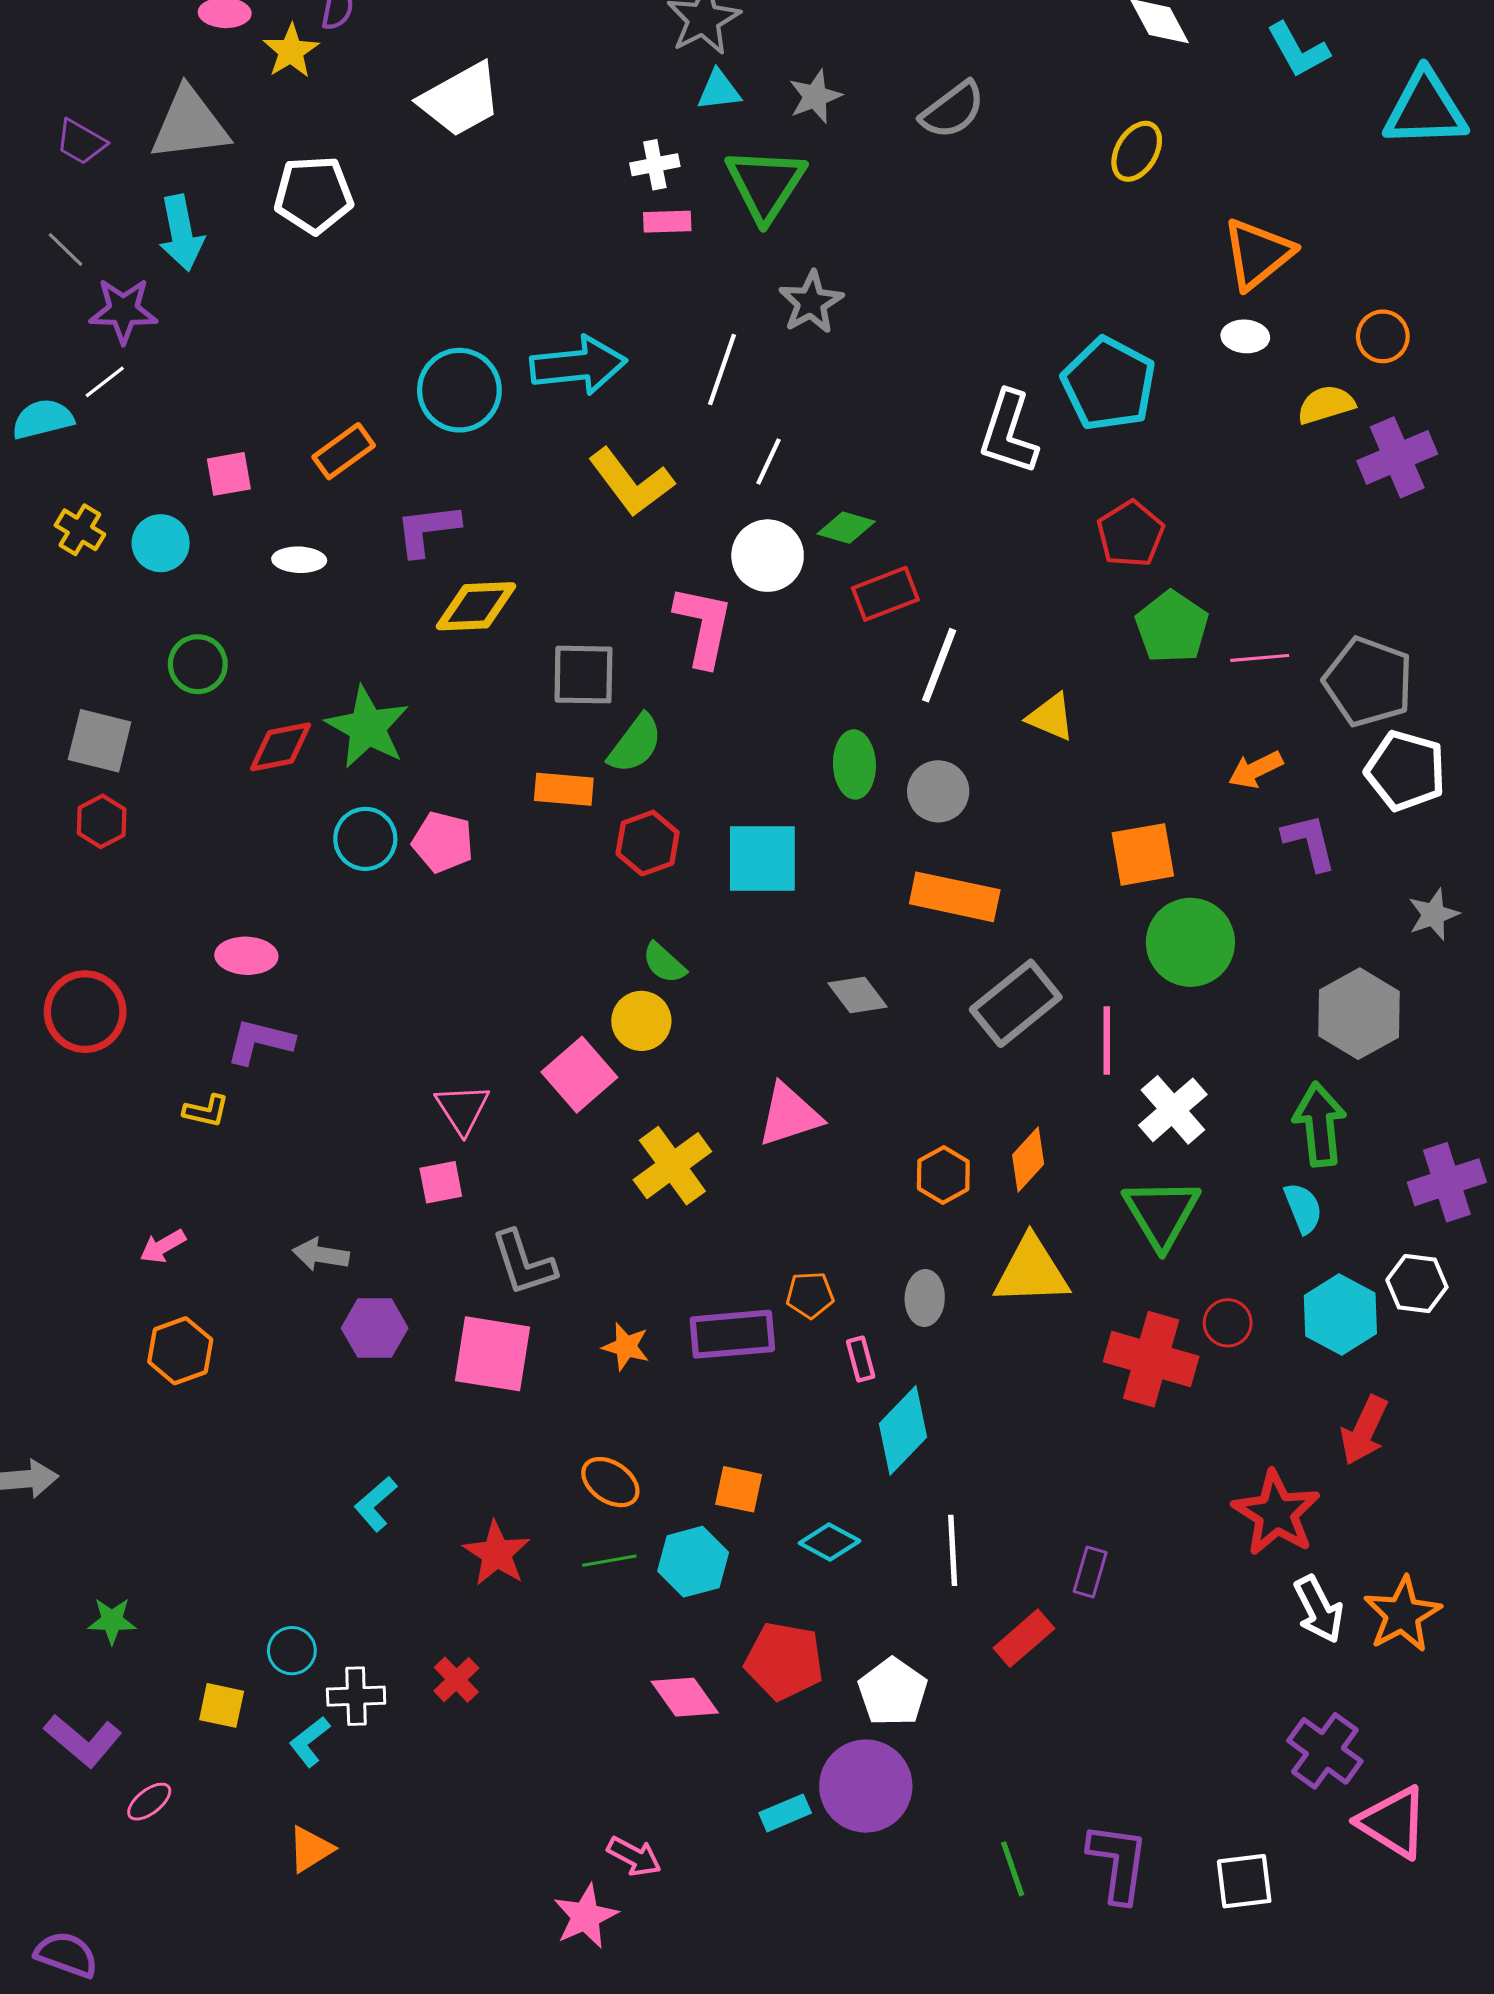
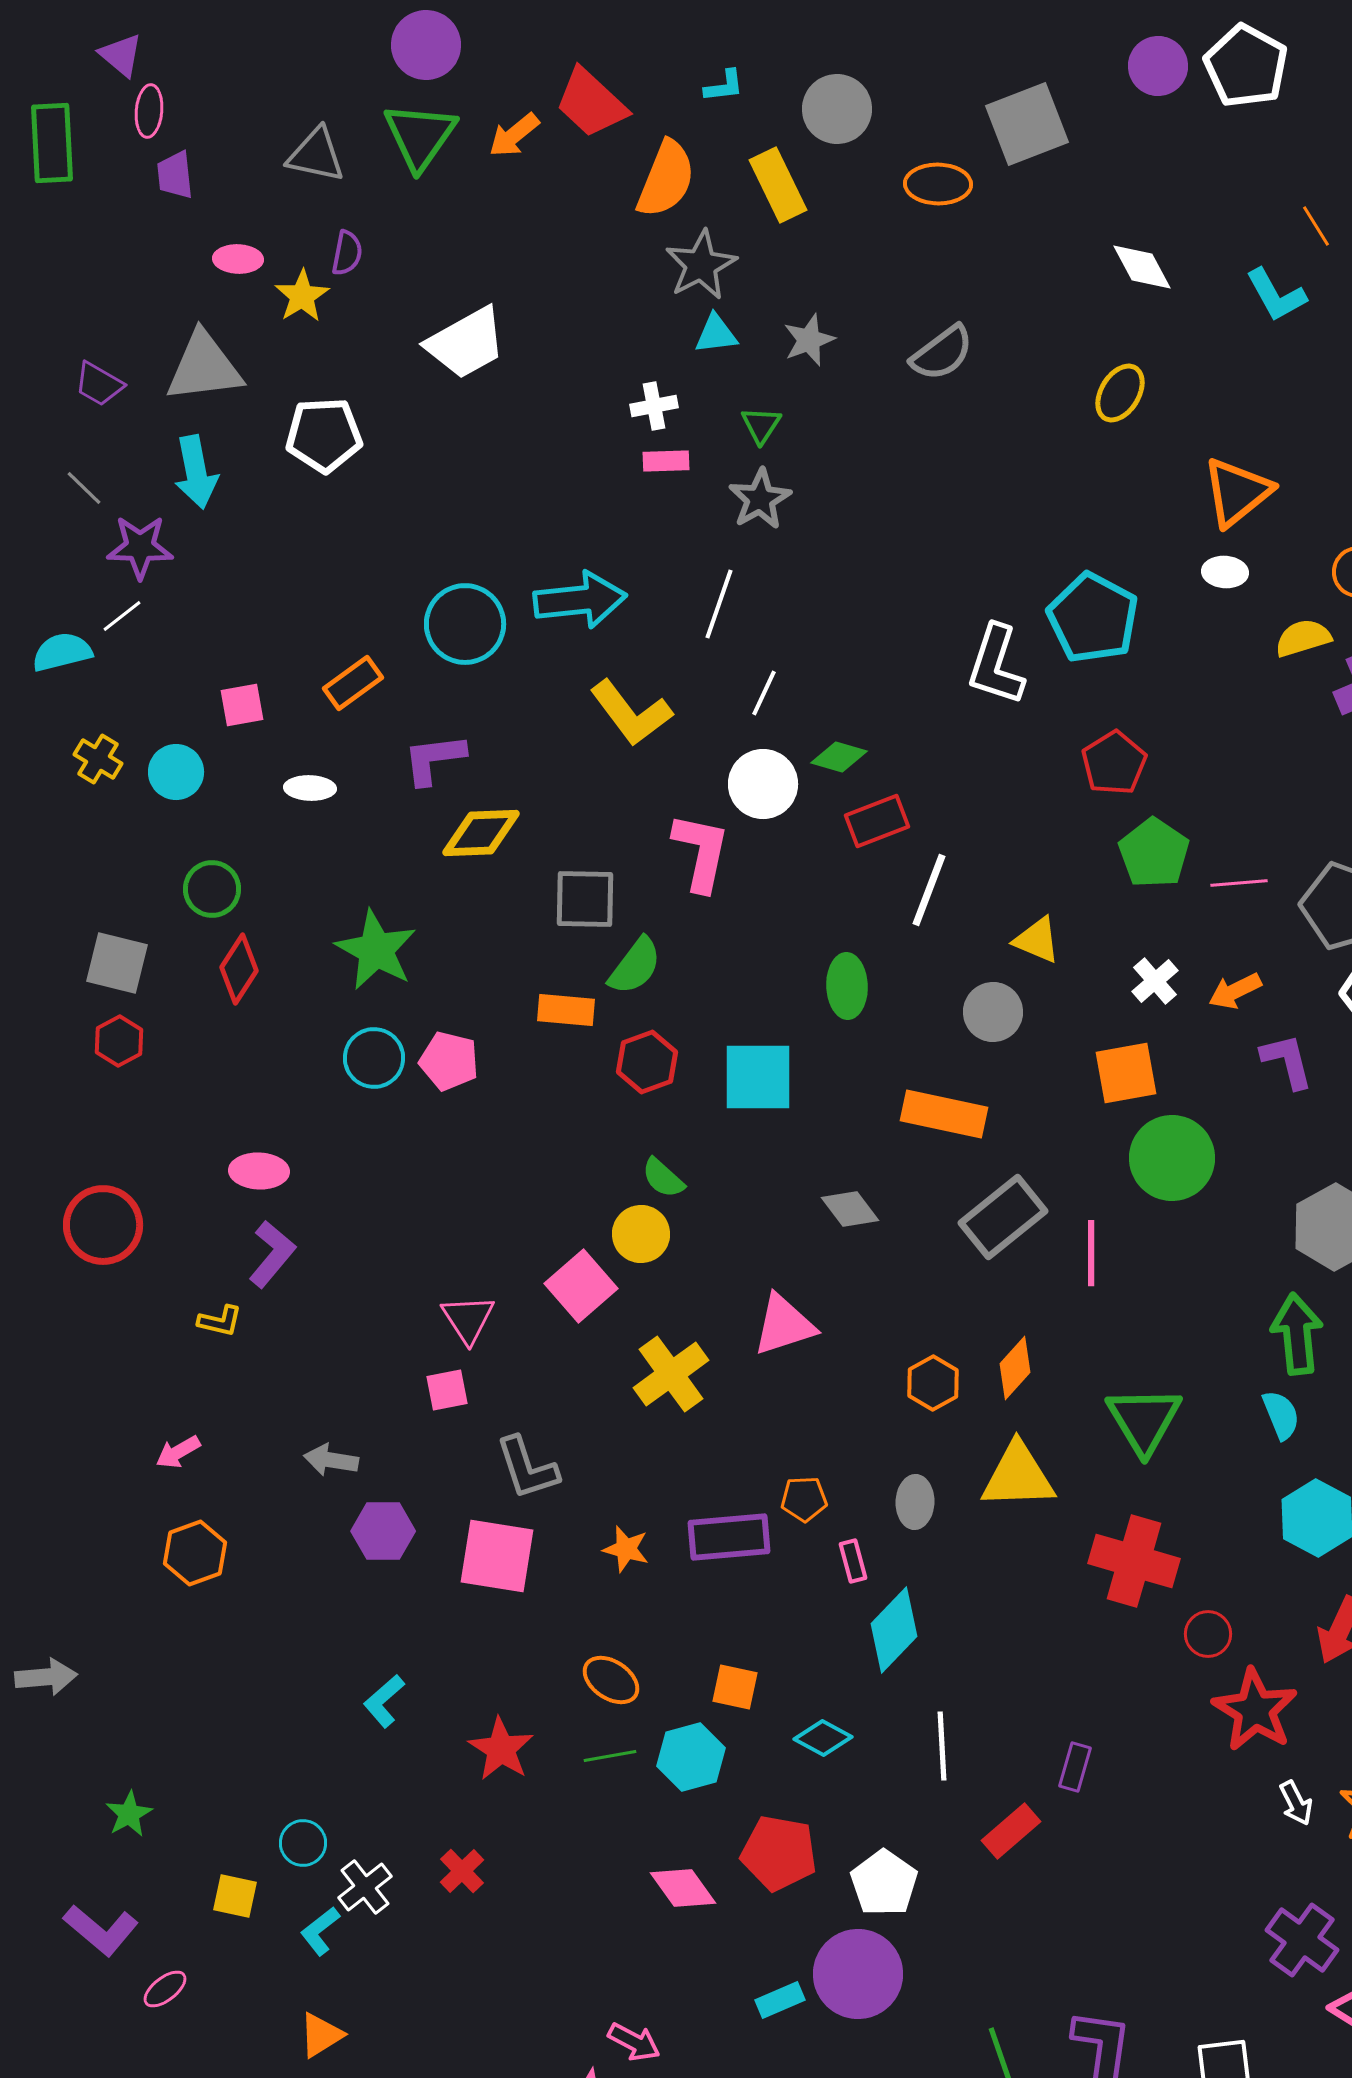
green triangle: (765, 184) -> (761, 425), size x0.5
gray star: (811, 302) -> (760, 499), moved
red diamond: (281, 747) -> (239, 969), moved, turned -46
gray circle: (938, 791) -> (993, 1012), moved
purple L-shape: (260, 1042) -> (272, 1254), turned 116
white cross: (1173, 1110) -> (1155, 981), moved, size x0.7
red circle: (1228, 1323) -> (1208, 1634), moved
white arrow: (1319, 1609) -> (1296, 1803), size x0.7
green star: (112, 1621) -> (129, 1814), turned -30
white cross: (356, 1696) -> (365, 1887), turned -36

